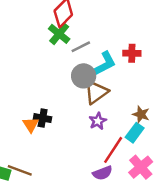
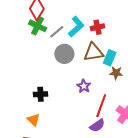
cyan L-shape: (105, 64) -> (76, 27), moved
brown triangle: (96, 92) -> (93, 52), moved, turned 40
orange triangle: (31, 125) -> (33, 120), moved
cyan rectangle: (135, 133) -> (110, 58), moved

